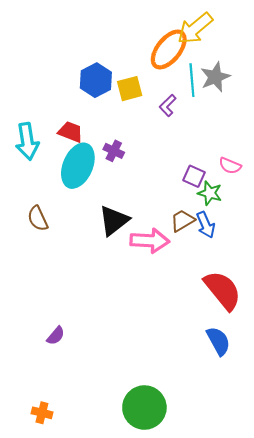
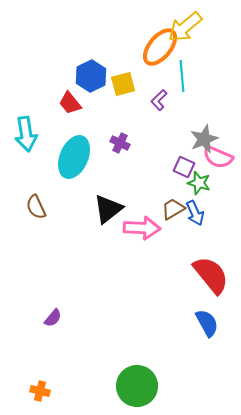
gray star: (215, 77) -> (204, 139), moved
red trapezoid: (70, 132) -> (70, 103), moved, turned -150
purple cross: (114, 151) -> (120, 143), moved
pink semicircle: (230, 166) -> (218, 157), size x1.4

